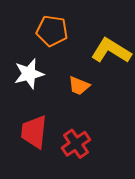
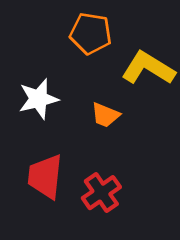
orange pentagon: (52, 31) -> (91, 33), moved

